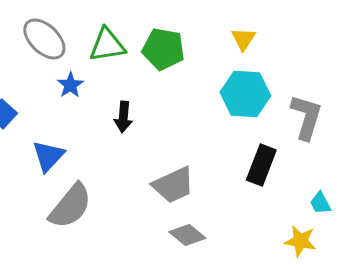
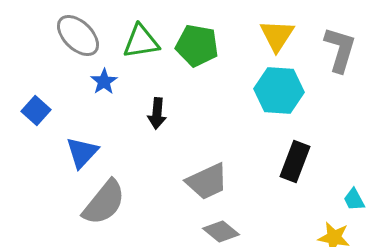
yellow triangle: (243, 39) -> (277, 36), size x1.4
gray L-shape: (306, 117) -> (340, 50), moved

